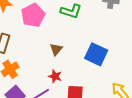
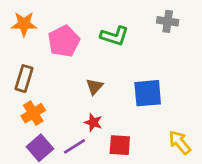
blue square: (96, 54) -> (148, 93), turned -30

